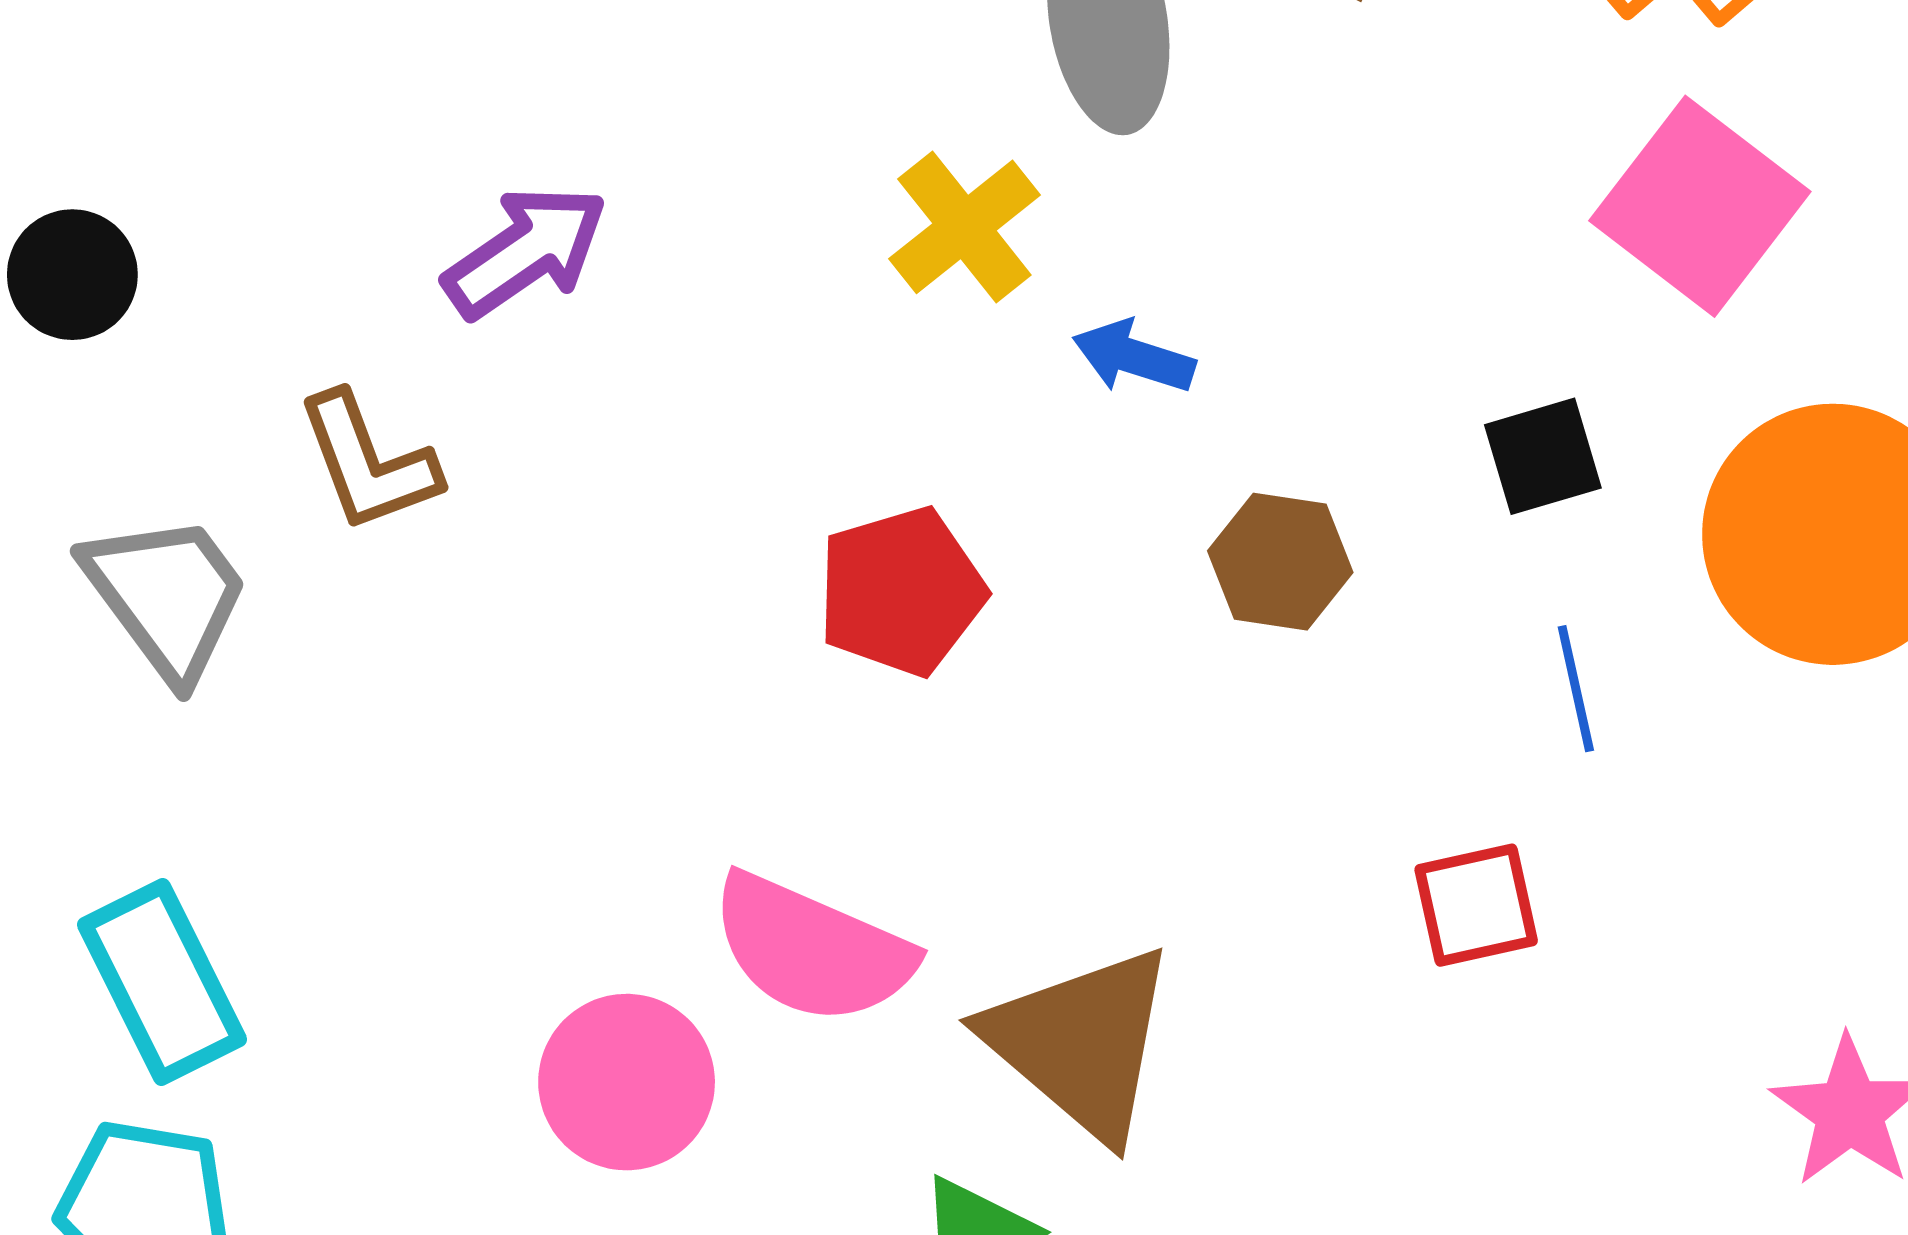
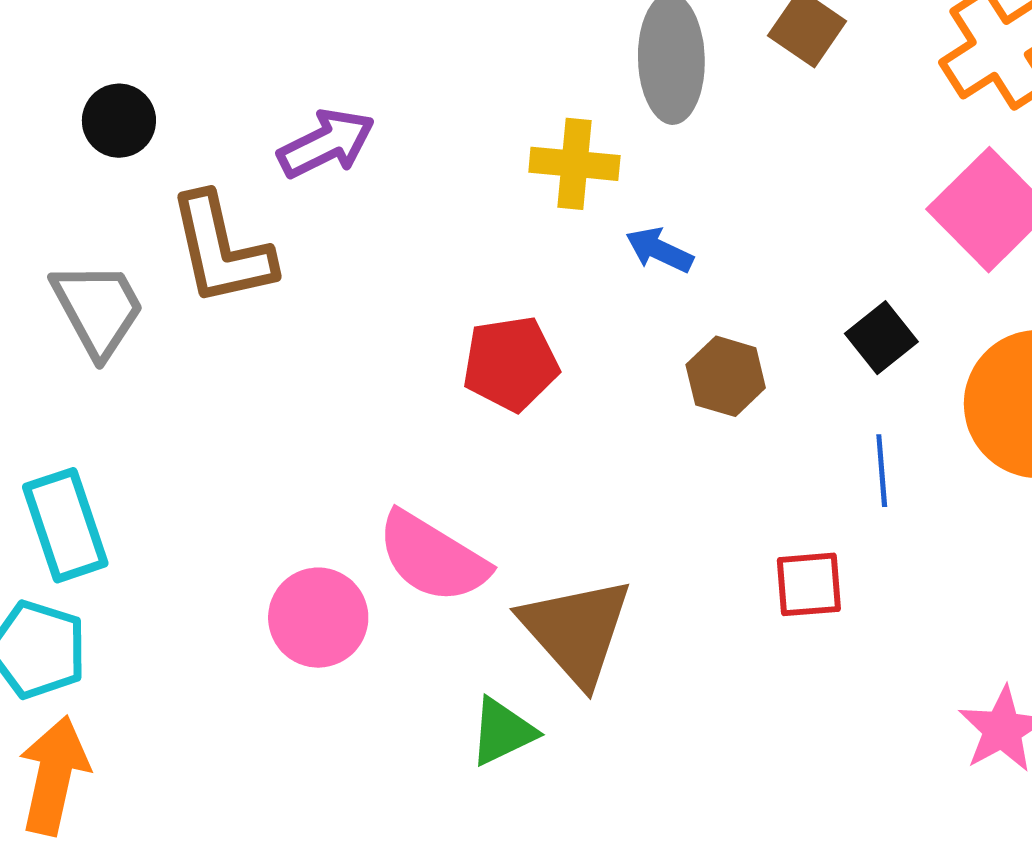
yellow cross: (964, 227) -> (574, 164), turned 36
black circle: (72, 275) -> (119, 121), moved
black square: (1543, 456) -> (881, 338), turned -30
brown L-shape: (368, 462) -> (221, 250), size x1.4

